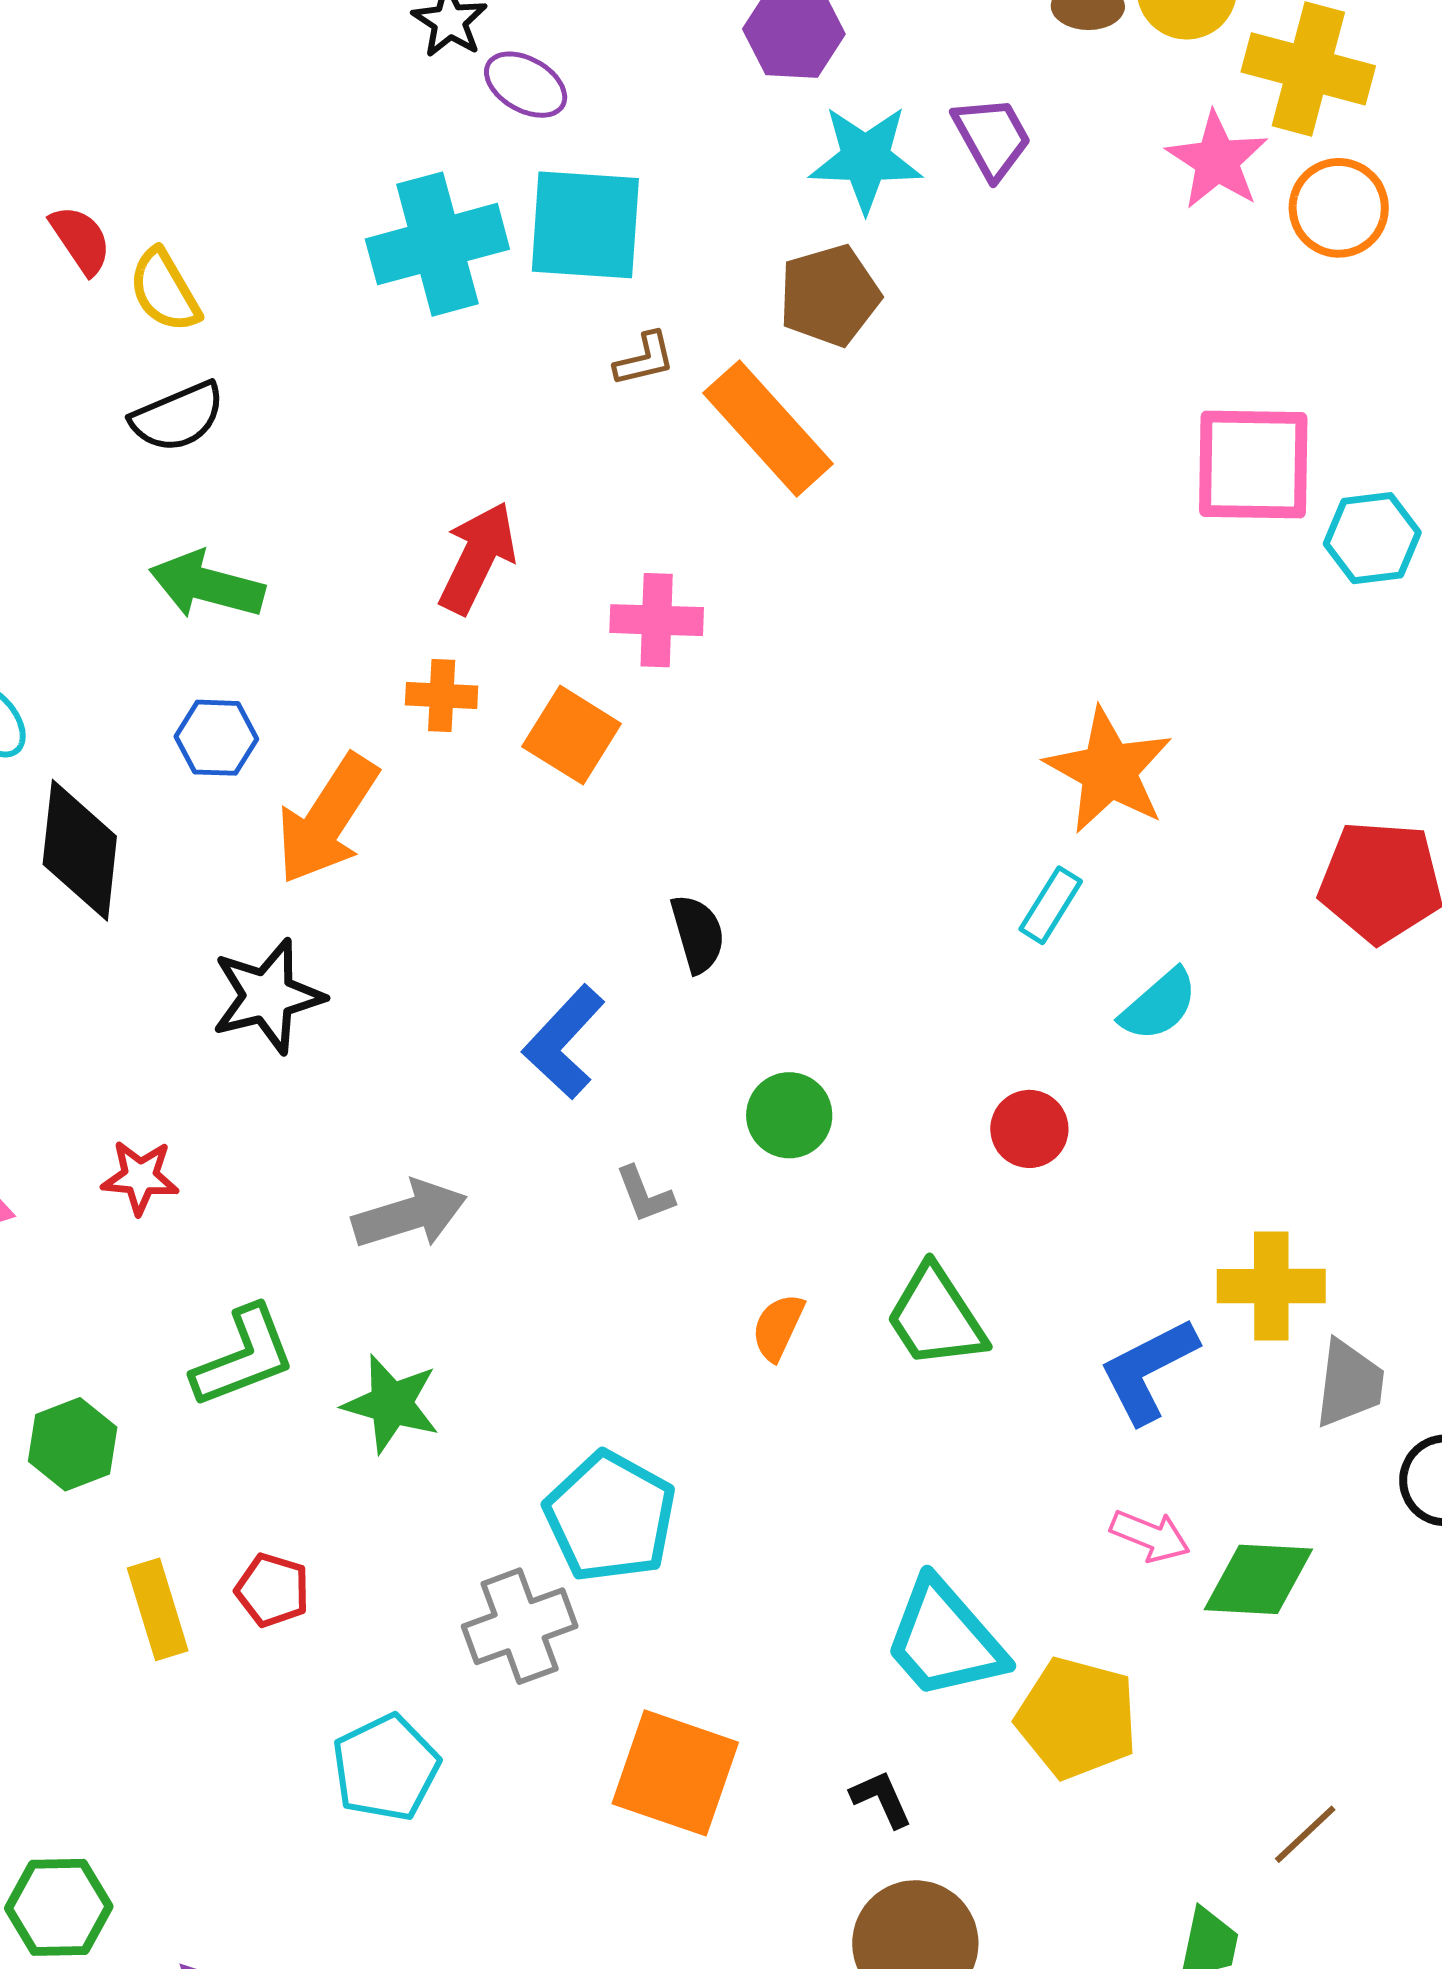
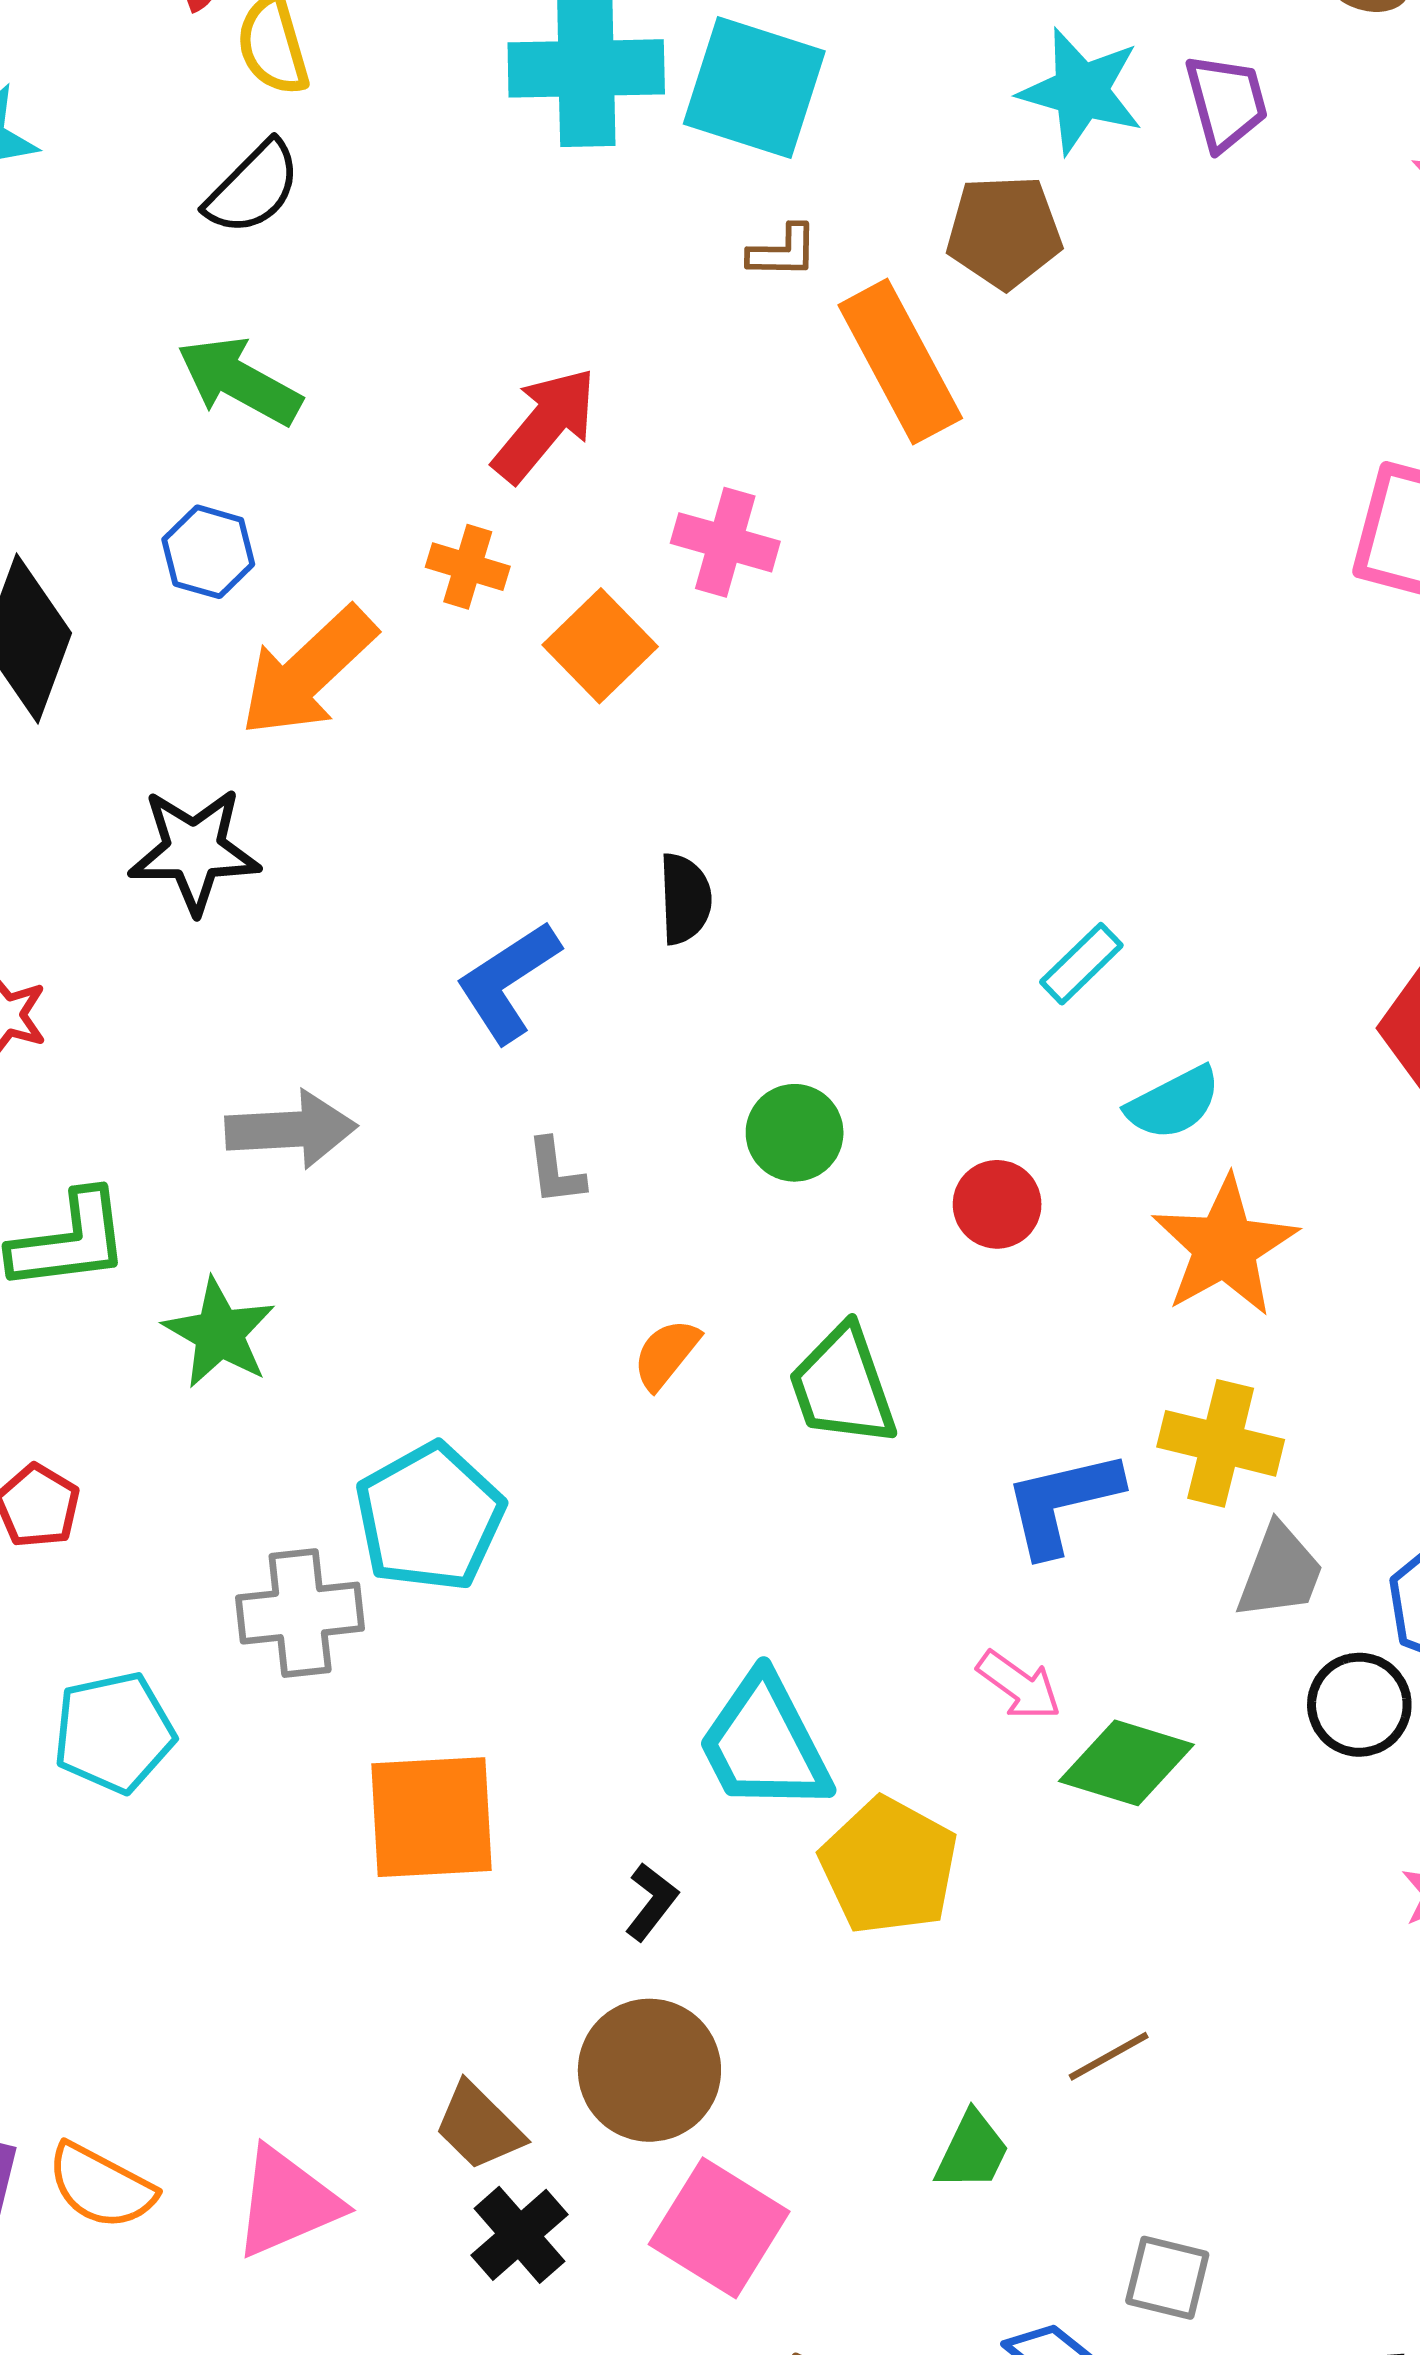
black semicircle: (178, 417) -> (253, 188), turned -36
orange star: (1109, 770) -> (1225, 1246), moved
green circle: (789, 1115) -> (795, 1133), moved
orange square: (675, 1773) -> (431, 1817), turned -36
black L-shape: (881, 1799) -> (651, 1902), turned 48

